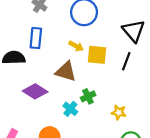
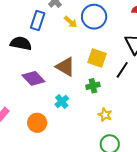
blue rectangle: (36, 38) -> (38, 21), moved
yellow arrow: (76, 46) -> (71, 22), moved
green cross: (88, 96) -> (93, 86), moved

